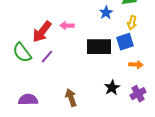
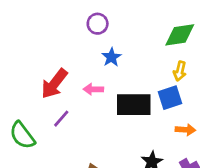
blue star: (106, 13) -> (111, 57), moved
pink arrow: (67, 26) -> (93, 89), moved
green semicircle: (22, 53) -> (22, 135), moved

